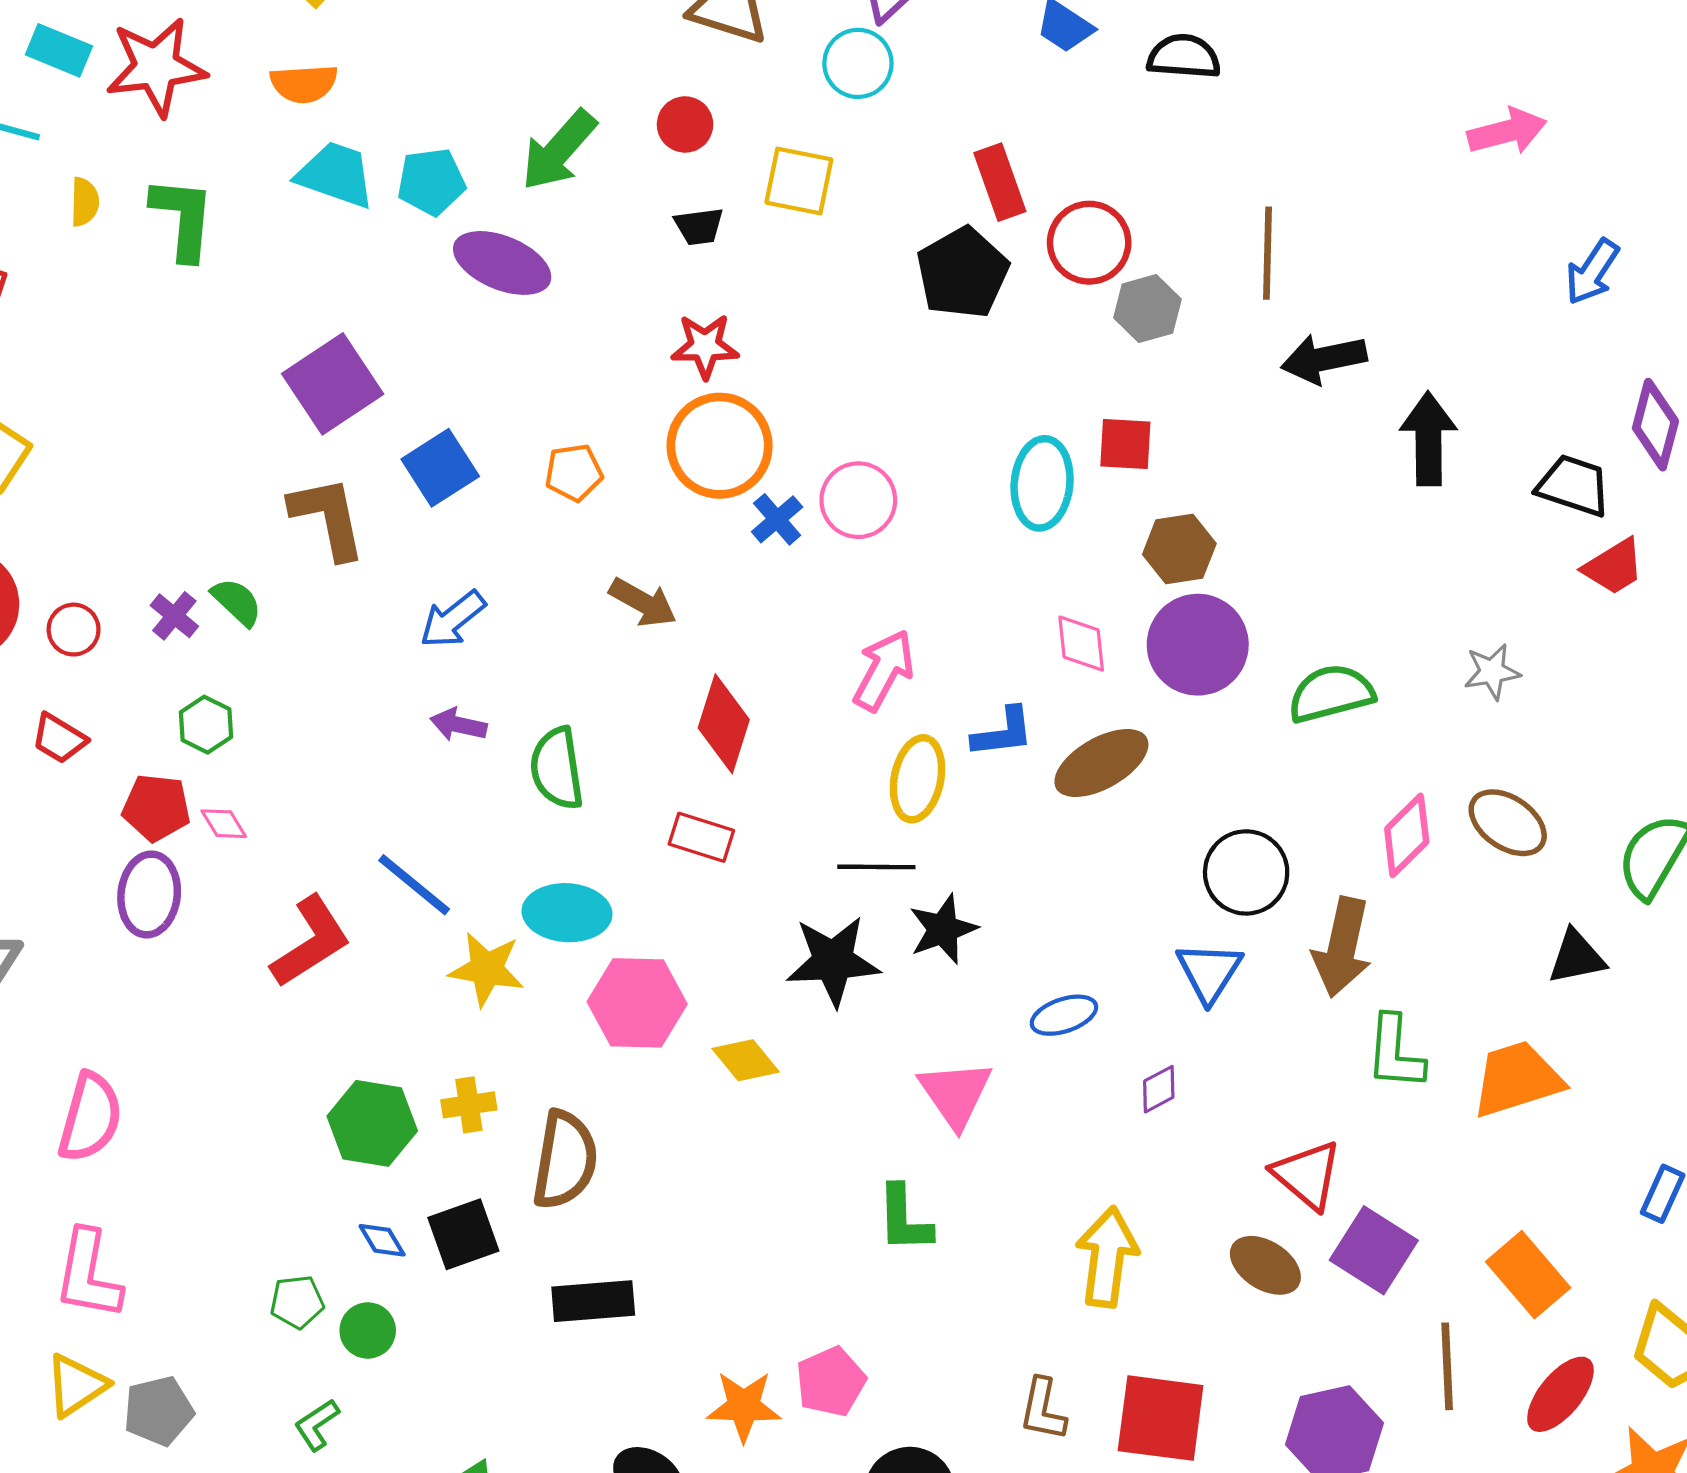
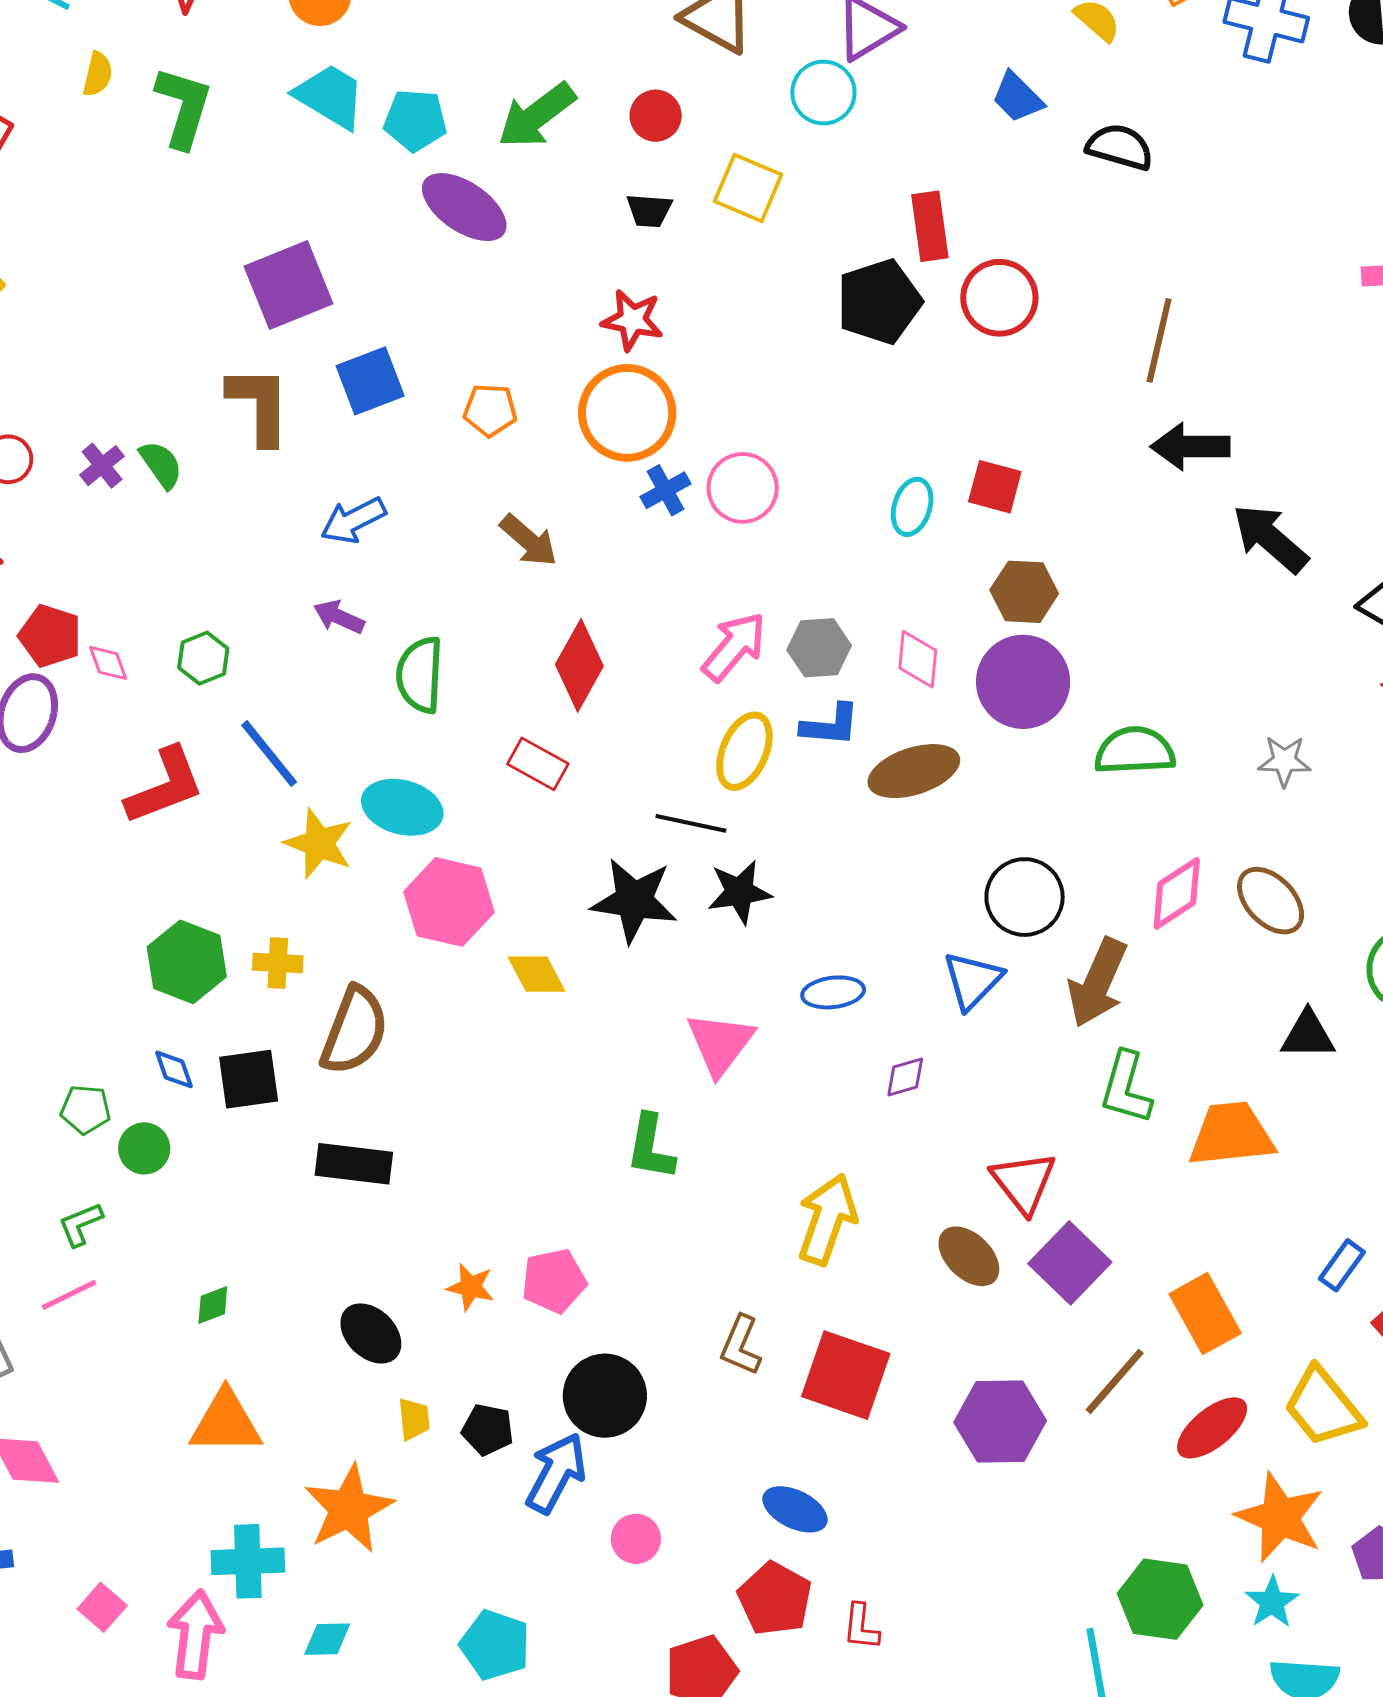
gray hexagon: (1147, 309) -> (819, 648), moved
black arrow: (1428, 439) -> (1270, 538), turned -60
cyan ellipse: (1042, 483) -> (912, 507), size x0.7
green hexagon: (206, 725) -> (203, 658), moved
brown line: (1447, 1366) -> (1115, 1381), turned 32
orange star: (744, 1406) -> (471, 1287), size x0.7

